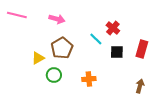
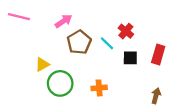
pink arrow: (57, 19) -> (63, 21), turned -49
brown pentagon: (62, 48) -> (79, 42), moved
green circle: (54, 75) -> (60, 83), size x1.5

